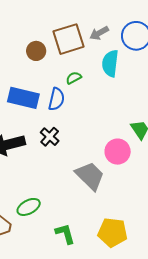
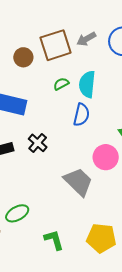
cyan semicircle: (110, 63) -> (87, 84), moved
blue semicircle: (56, 99) -> (81, 115), moved

